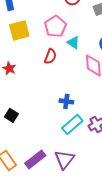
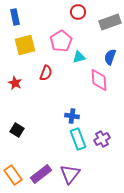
cyan triangle: (73, 42) -> (79, 57), turned -48
red semicircle: (50, 56) -> (46, 73), moved
cyan rectangle: (72, 124) -> (78, 139), turned -70

